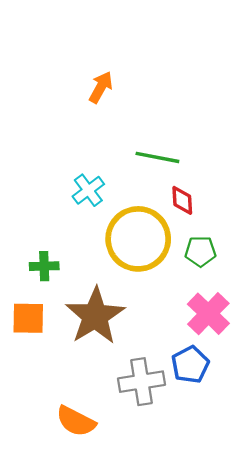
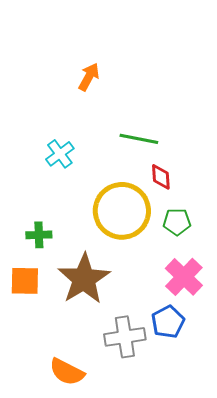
cyan cross: (88, 190) -> (60, 154), moved

